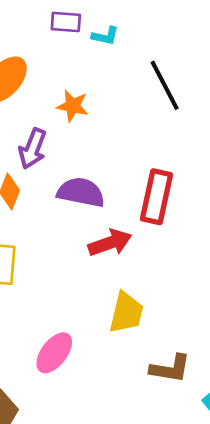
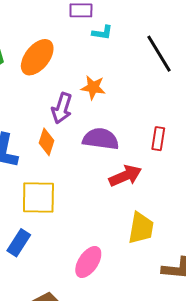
cyan L-shape: (105, 36) -> (102, 33), moved
orange star: (73, 106) -> (93, 87), moved
red rectangle: (156, 197) -> (158, 139), size x0.6

